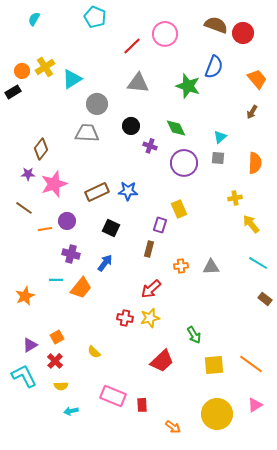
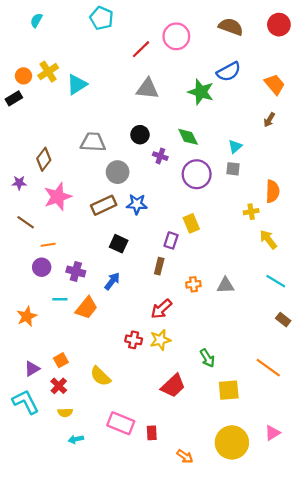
red circle: (243, 33) -> (279, 25), moved
blue semicircle: (214, 67) -> (229, 72), turned 40
gray circle: (97, 104) -> (118, 172), moved
orange semicircle: (255, 163) -> (273, 191), moved
purple star: (28, 174) -> (19, 183), moved
purple circle: (67, 221) -> (42, 267), moved
yellow semicircle: (94, 352) -> (100, 376), size x1.5
orange line: (251, 364) -> (268, 368), moved

